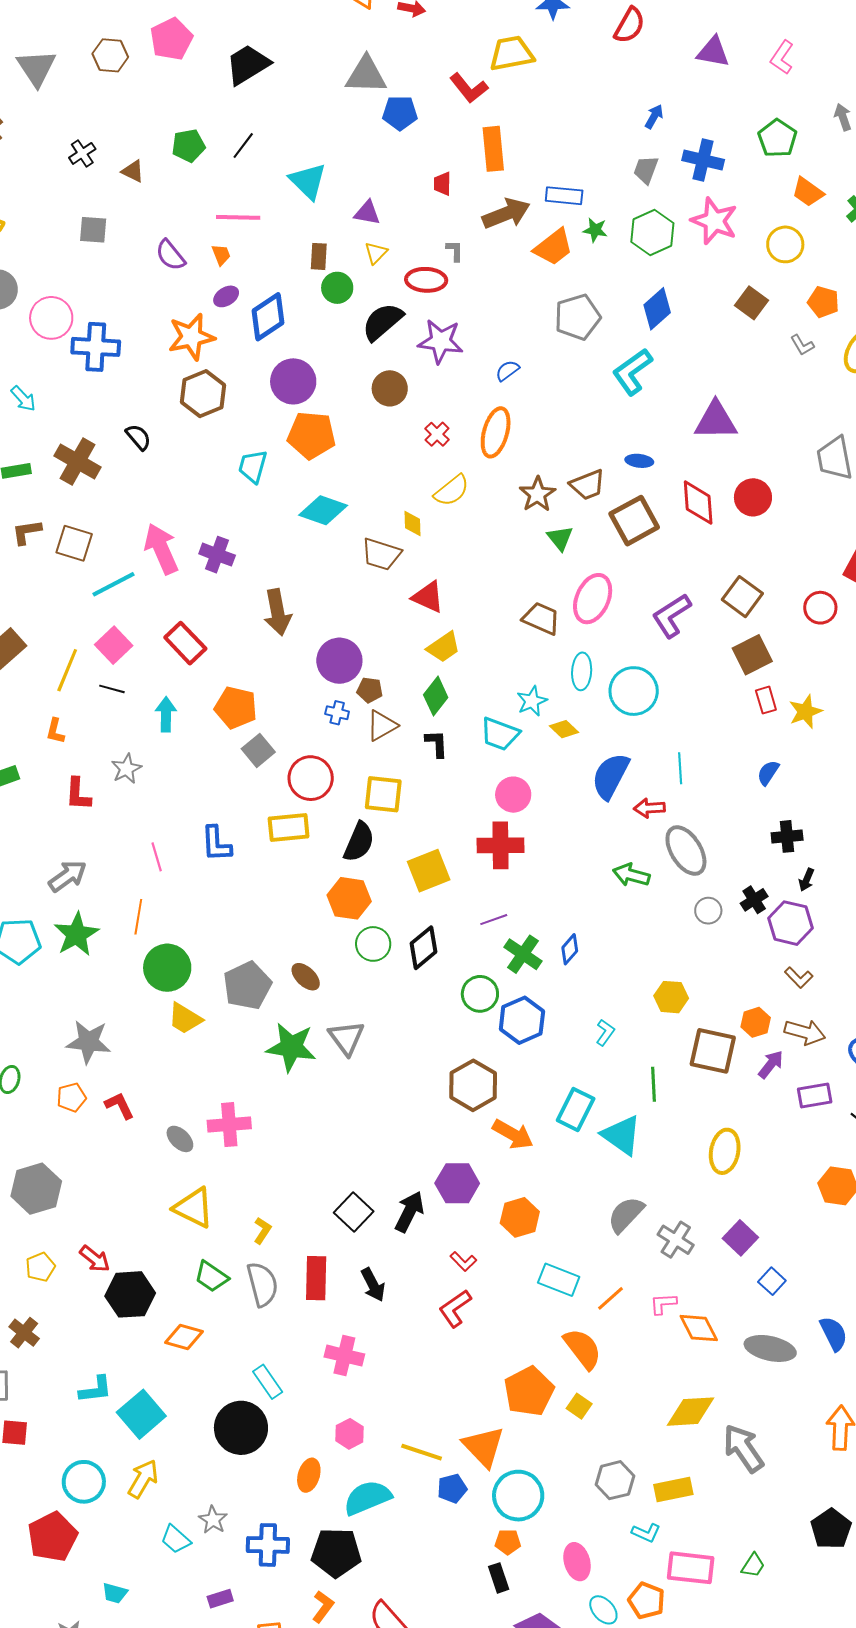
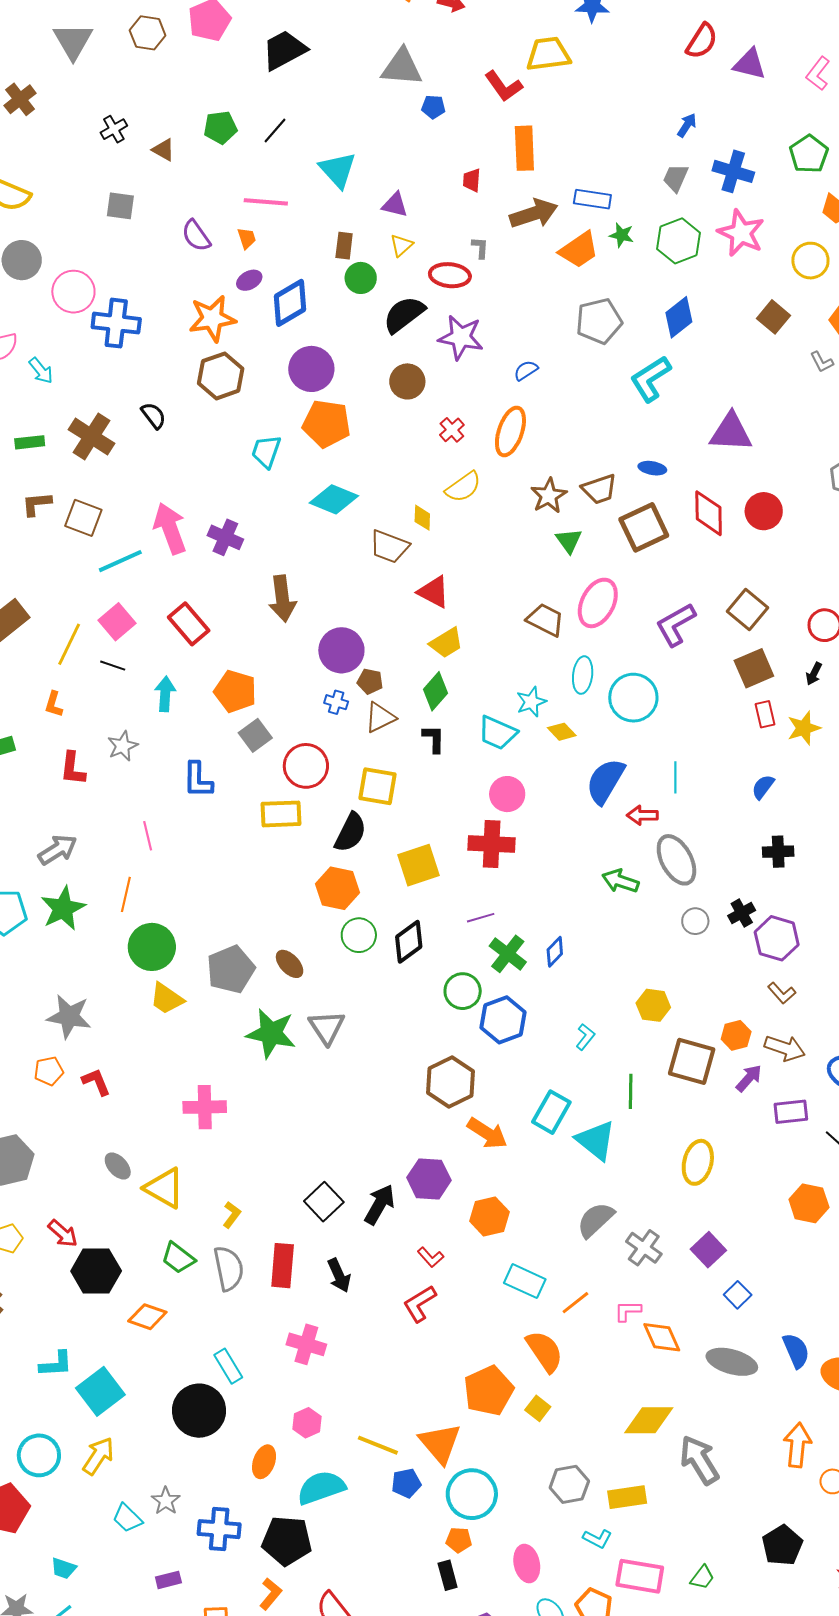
red semicircle: (630, 25) -> (702, 41), moved
blue pentagon: (400, 113) -> (433, 107), size x0.7
blue L-shape: (216, 844) -> (198, 780), moved
black arrow: (807, 880) -> (814, 674), moved
gray ellipse: (180, 1139) -> (118, 1166), moved

